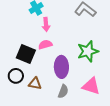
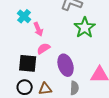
green star: (88, 51) -> (85, 28), moved

